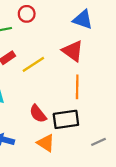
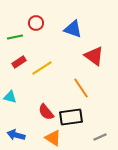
blue triangle: (83, 19) -> (73, 29), moved
red triangle: (73, 51) -> (94, 56), moved
orange line: (77, 87) -> (81, 88), turned -35

